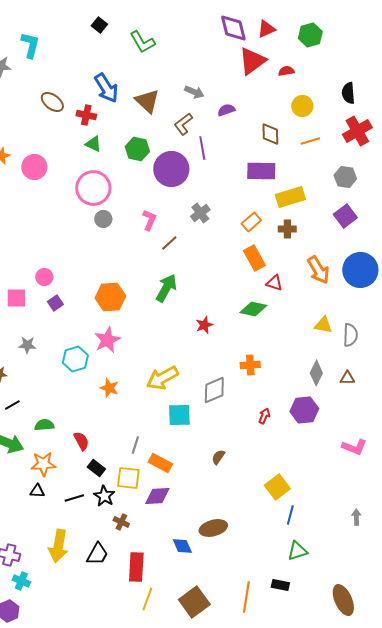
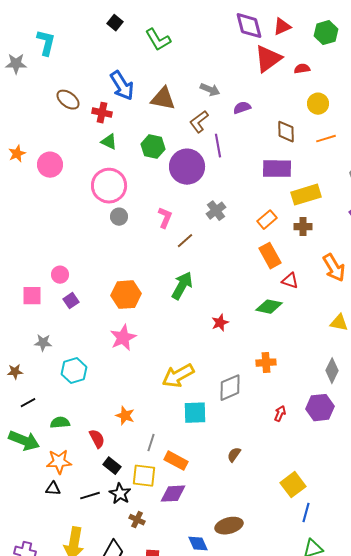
brown triangle: (147, 101) -> (163, 99), turned -32
cyan hexagon: (75, 359) -> (74, 371), moved
orange star: (109, 388) -> (125, 416), moved

